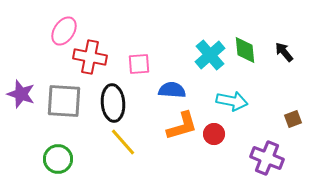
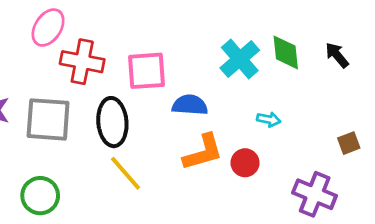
pink square: (139, 64) -> (147, 71), size x1.4
cyan arrow: (232, 101) -> (269, 119), size x0.6

